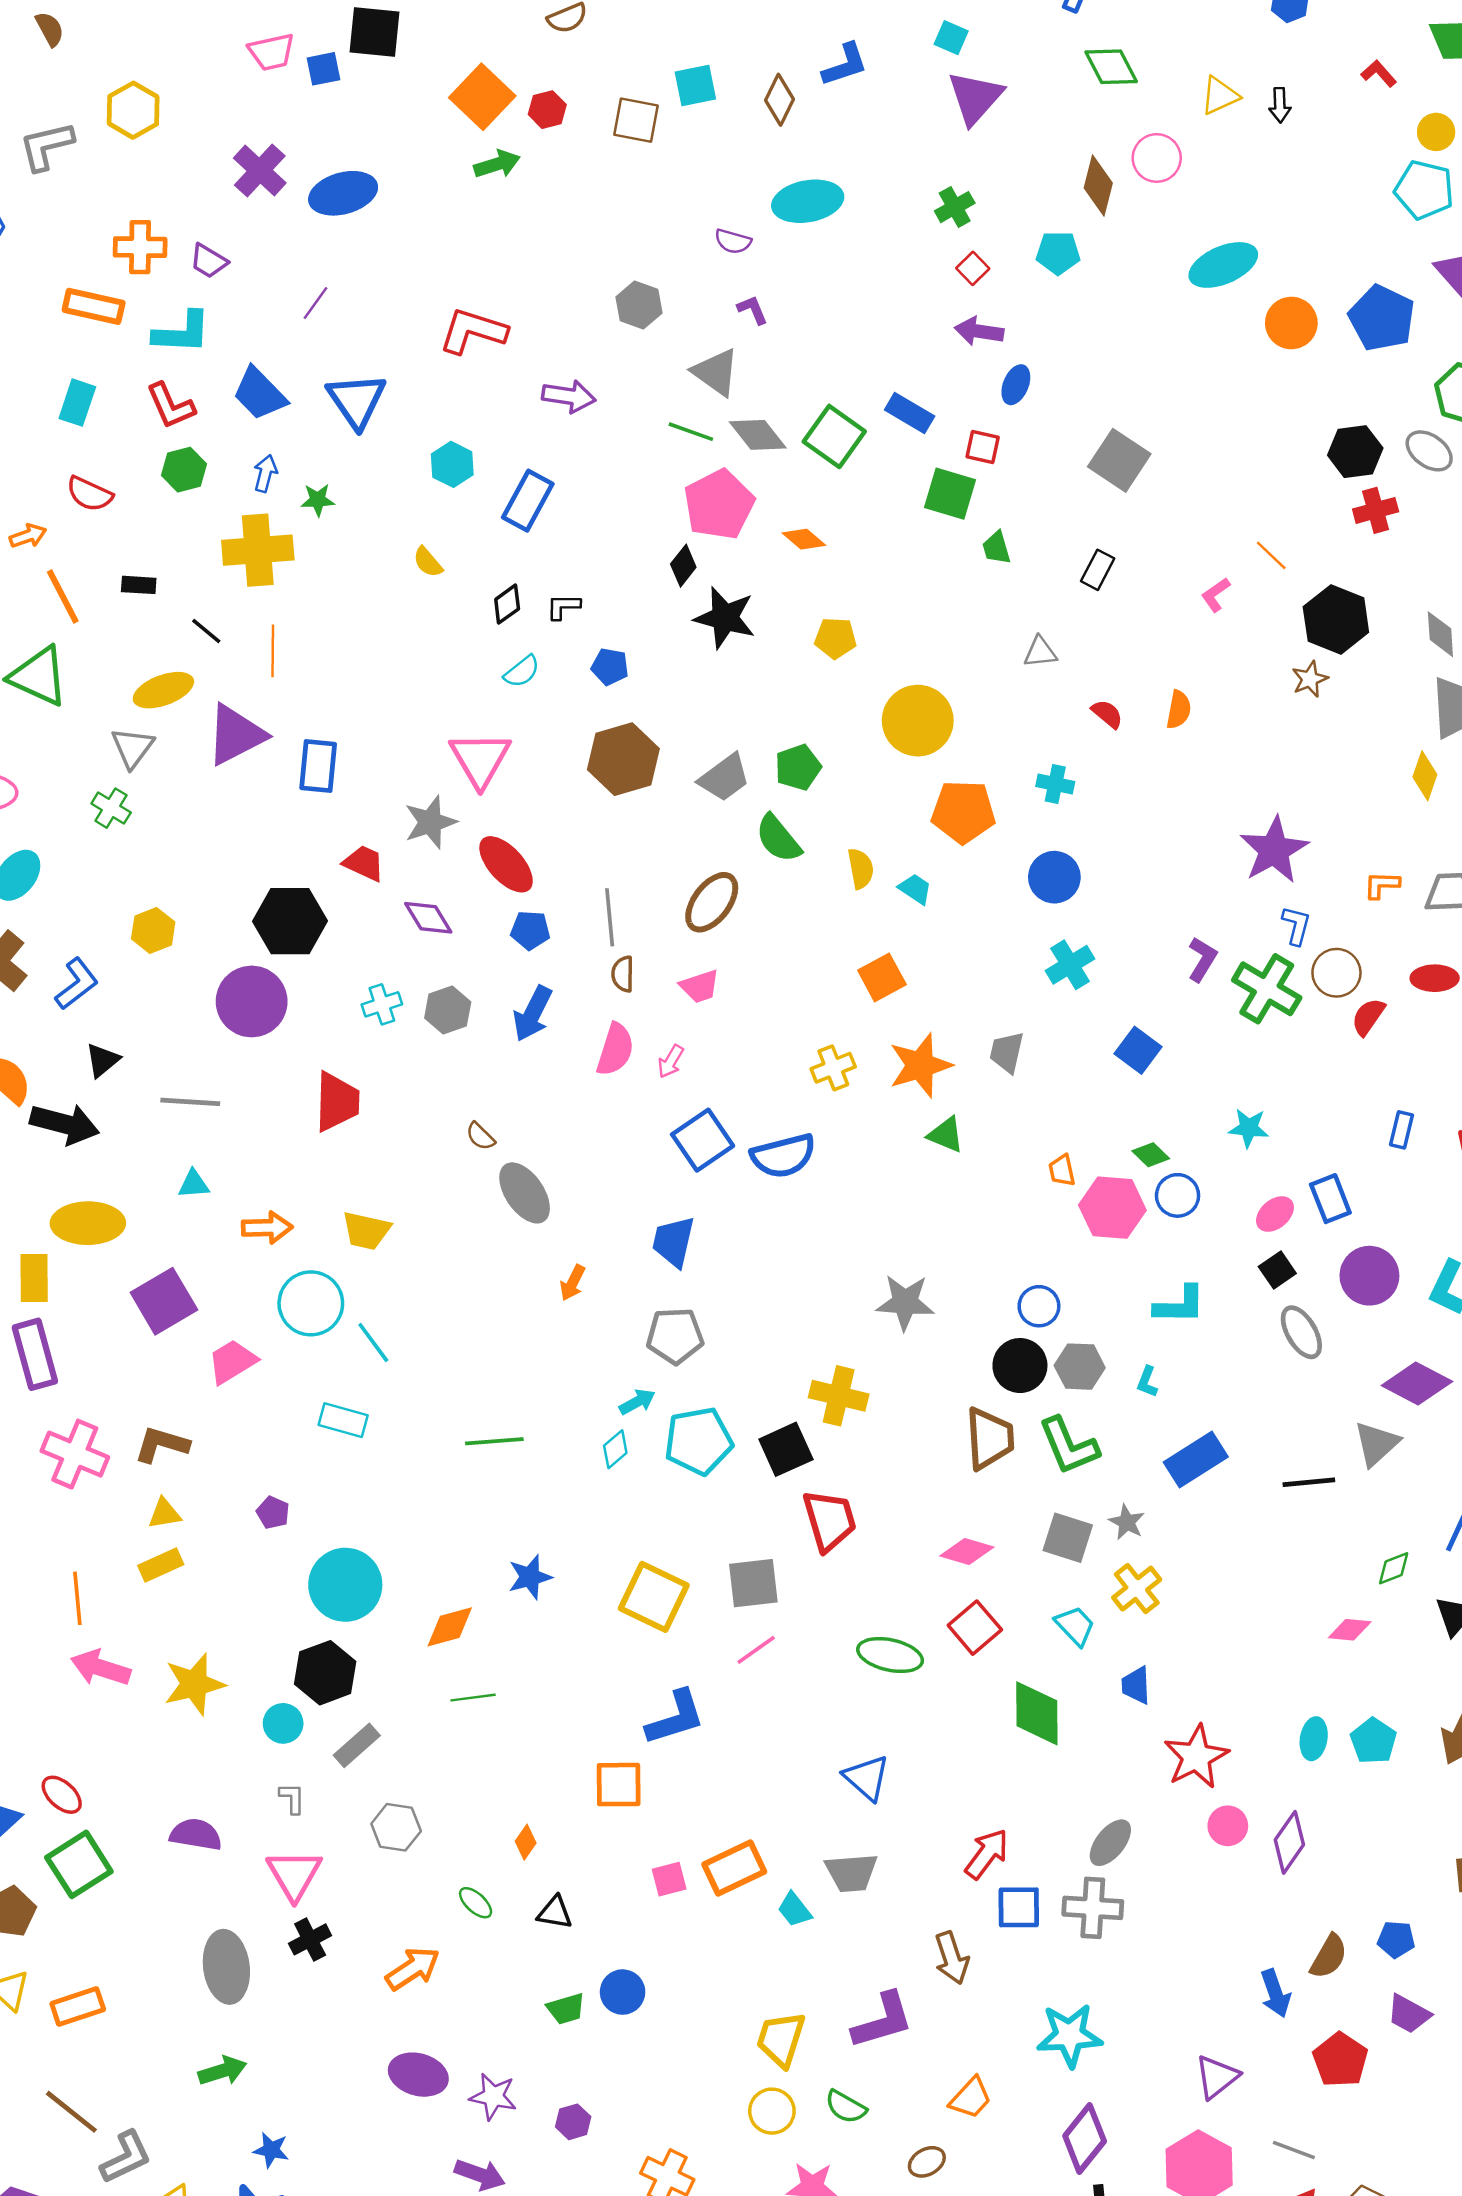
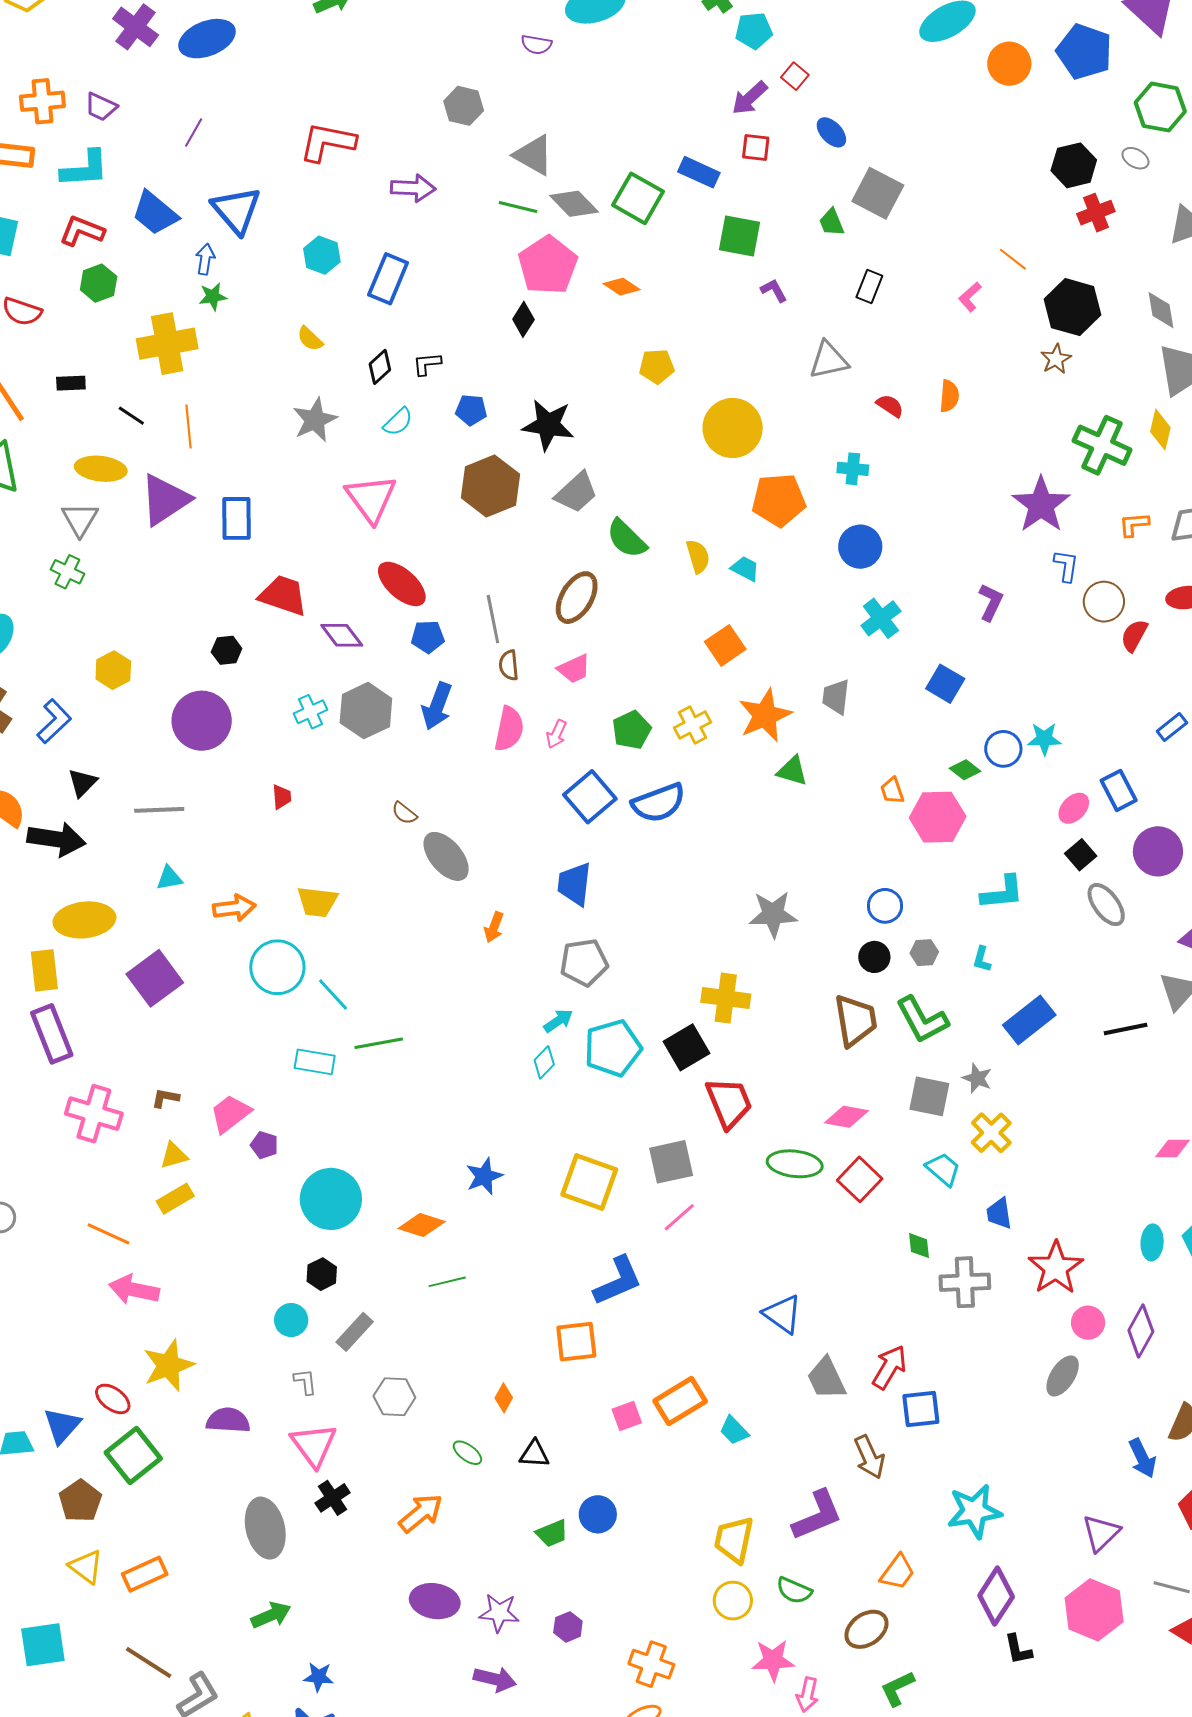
cyan pentagon: (1058, 253) -> (754, 31), moved
red square: (973, 268) -> (795, 76), moved
purple L-shape: (753, 310) -> (774, 290), moved
purple arrow: (979, 331) -> (750, 98), turned -45
blue ellipse: (1016, 385) -> (831, 132), moved, turned -60
red L-shape: (171, 406) -> (82, 231), turned 141
red square: (983, 447) -> (756, 148), moved
gray ellipse: (1429, 451) -> (1135, 158), size x0.7
blue arrow: (265, 473) -> (205, 259), moved
green trapezoid: (996, 548) -> (832, 222), moved
black star: (725, 618) -> (548, 425), moved
gray triangle: (1040, 652) -> (829, 360), size x1.4
yellow ellipse: (163, 690) -> (101, 469), turned 33
green pentagon: (798, 767) -> (632, 730), moved
gray star: (430, 822) -> (315, 420), moved
red trapezoid: (364, 863) -> (283, 595), size x1.4
black hexagon: (290, 921) -> (227, 650), size x0.5
green cross: (1267, 989) -> (1102, 445), moved
gray hexagon: (448, 1010) -> (366, 711), size x1.4
red trapezoid: (337, 1102) -> (282, 797), size x0.5
blue rectangle: (1402, 1130) -> (1172, 727), turned 44
blue circle: (1178, 1195) -> (1003, 749), moved
pink trapezoid: (232, 1362) -> (230, 1114), moved
black circle: (1020, 1366) -> (874, 957), size x0.7
gray hexagon: (1080, 1367) -> (924, 953), size x0.7
green line: (494, 1441) -> (379, 1043), moved
brown L-shape: (162, 1444) -> (165, 1098), size x0.6
orange line: (77, 1598) -> (109, 1234), turned -54
orange diamond: (450, 1627) -> (422, 1225), turned 39
green ellipse: (890, 1655) -> (795, 1164), moved
black hexagon: (325, 1673) -> (322, 1274), size x0.6
yellow star: (194, 1684) -> (168, 1365), moved
green diamond: (1037, 1713) -> (919, 1246), size x0.5
gray ellipse: (1110, 1843) -> (1063, 1376), moved
gray trapezoid: (851, 1873) -> (826, 1378), moved, turned 75
gray cross: (1093, 1908) -> (965, 1282), moved
brown ellipse: (927, 2162) -> (866, 1629), size x1.4

